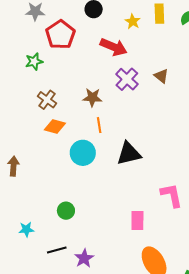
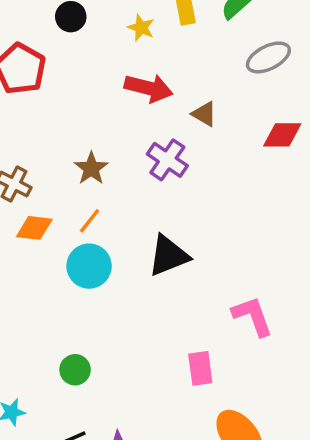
red arrow: (114, 47) -> (149, 88), moved
purple cross: (127, 79) -> (167, 160), moved
brown star: (92, 97) -> (91, 168), turned -30
orange line: (99, 125) -> (90, 221), moved, turned 56

